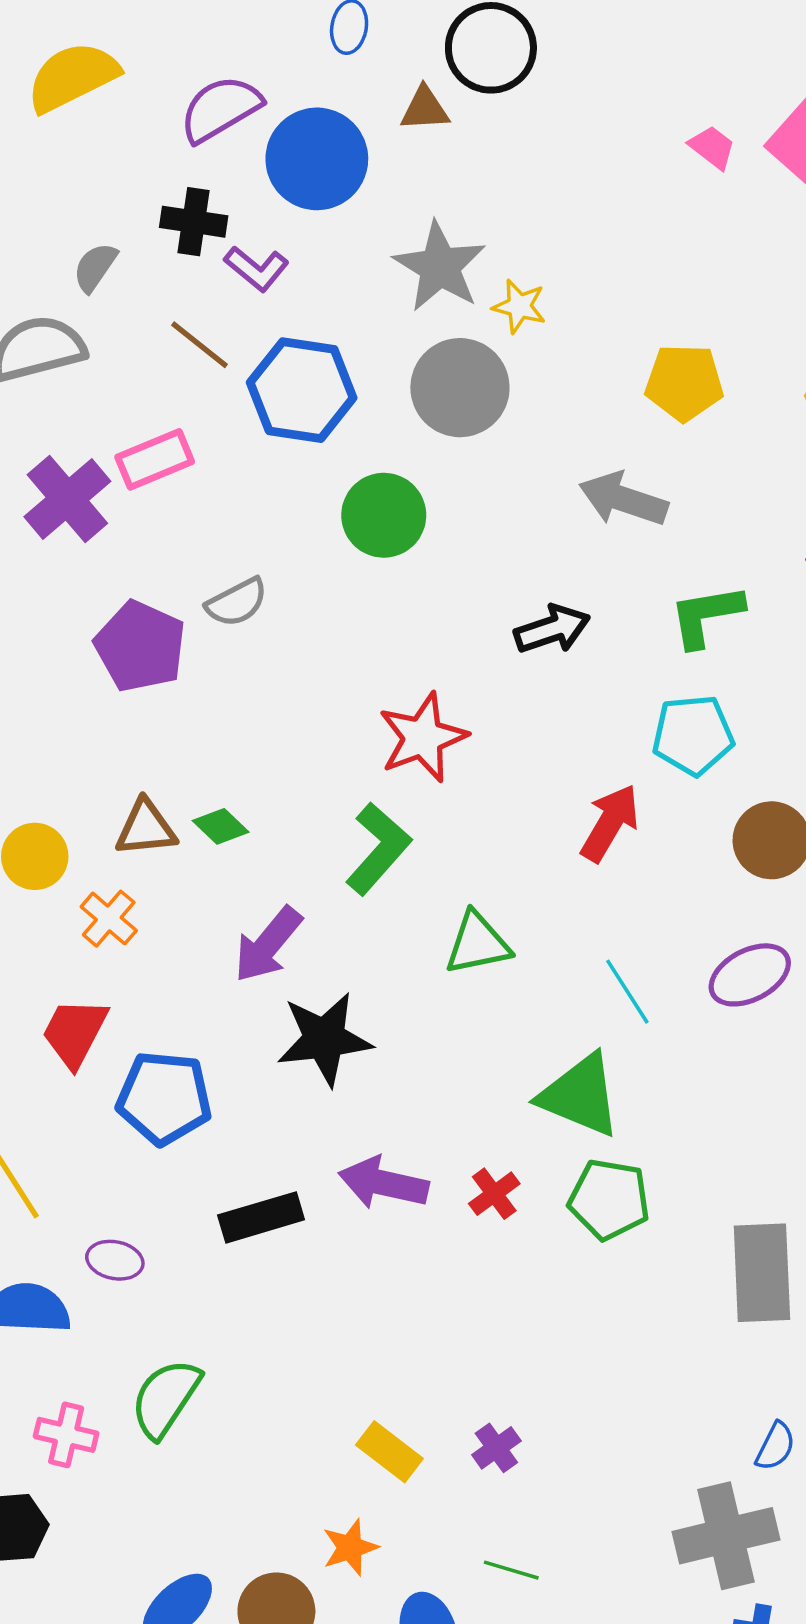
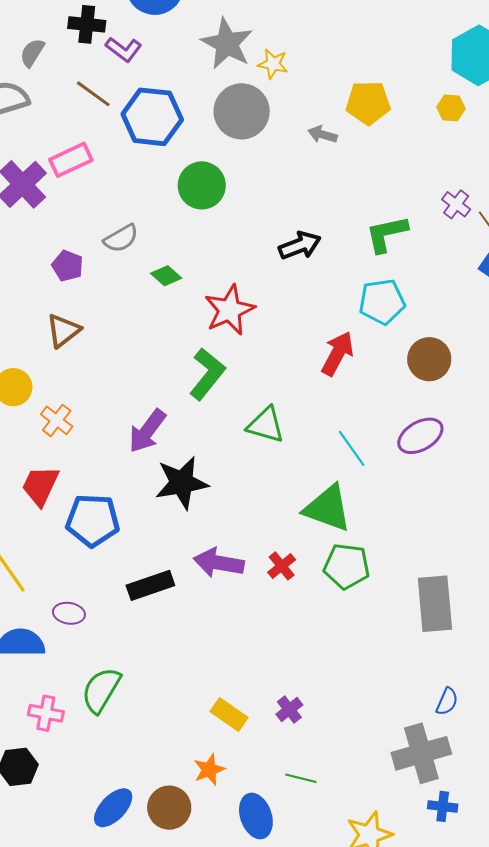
gray arrow: (623, 499) -> (322, 134), moved, size x0.6
purple pentagon: (140, 646) -> (68, 266), size x0.6
green diamond: (221, 826) -> (166, 276), moved
brown triangle: (146, 828) -> (63, 331), moved, turned -30
green triangle: (477, 943) -> (266, 425), turned 30

